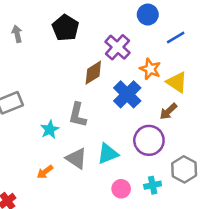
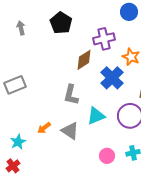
purple cross: (117, 47) -> (104, 39), turned 35
cyan star: (50, 129) -> (18, 142), moved
cyan triangle: (108, 154) -> (96, 116), moved
orange arrow: (45, 172) -> (44, 128), moved

